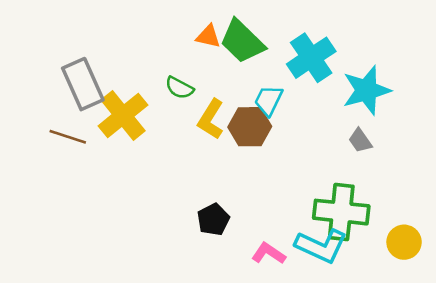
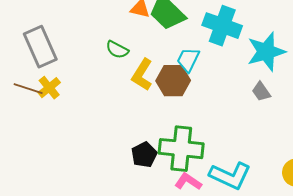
cyan cross: (311, 58) -> (222, 26), turned -36
yellow cross: (123, 115) -> (49, 88), moved, size x0.6
green cross: (341, 212) -> (181, 149), moved

